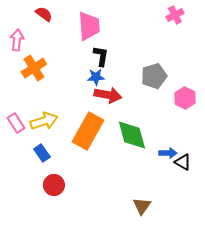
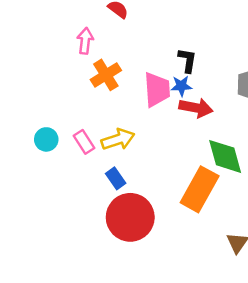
pink trapezoid: (89, 26) -> (157, 90), moved
orange rectangle: (88, 131) -> (200, 189), moved
red circle: (54, 185) -> (130, 217), size x1.8

